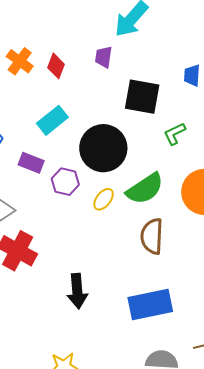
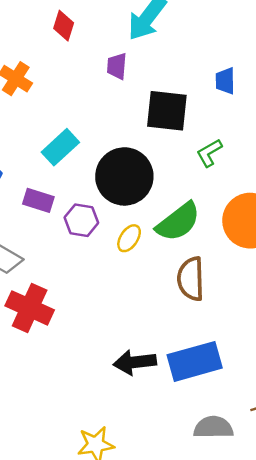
red diamond: (56, 66) -> (64, 26), moved
black arrow: (77, 291) -> (135, 362), moved, turned 92

